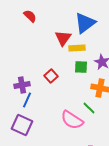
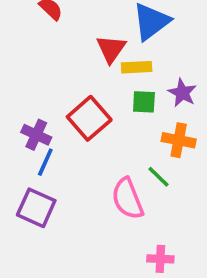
red square: (51, 76) -> (89, 118), size x1.6
purple cross: (22, 85) -> (36, 135), turned 35
pink semicircle: (72, 120) -> (127, 199), turned 35

